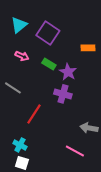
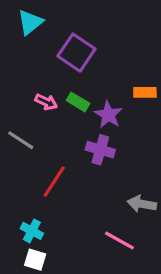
cyan triangle: (19, 25) -> (30, 22), moved
orange rectangle: (88, 48) -> (145, 92), moved
pink arrow: (22, 56) -> (46, 102), moved

